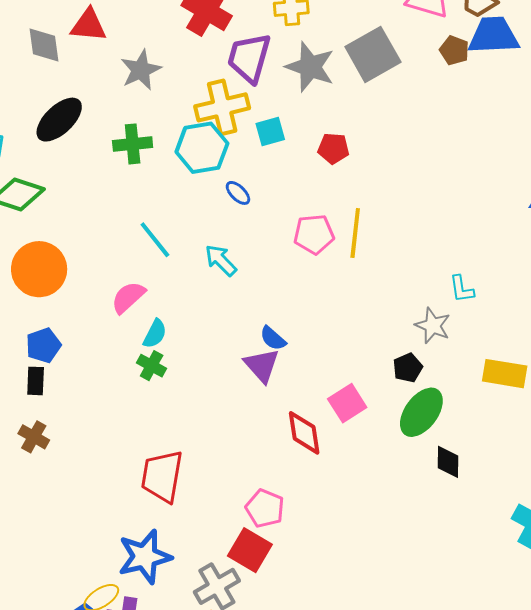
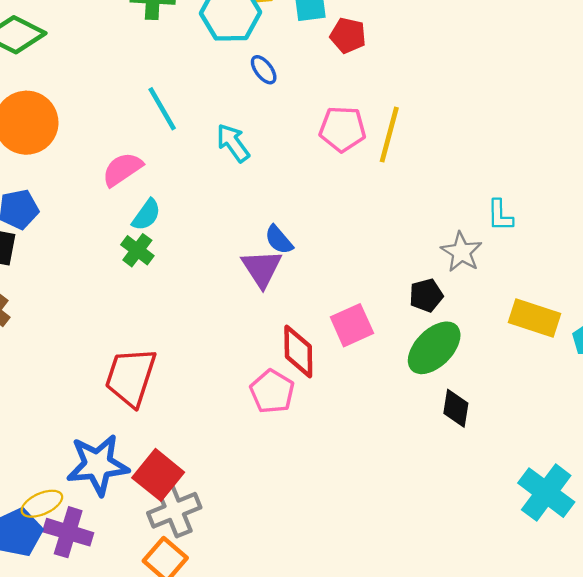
red pentagon: (333, 148) -> (348, 35), moved
pink pentagon: (265, 508) -> (272, 391), moved
red square: (250, 550) -> (158, 475), moved

